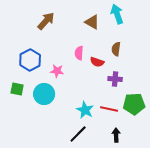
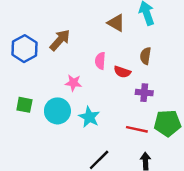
brown arrow: (46, 21) -> (60, 40), moved
blue hexagon: (30, 60) -> (24, 49), moved
cyan star: (85, 110) -> (89, 117), moved

